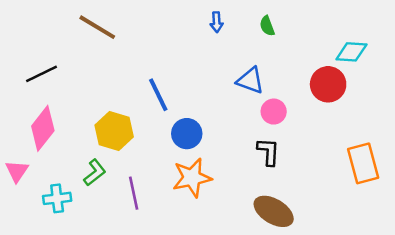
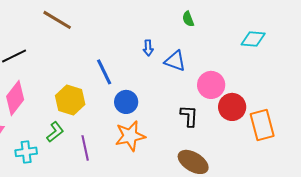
blue arrow: (217, 22) -> (148, 48), moved
red circle: (328, 84) -> (232, 107), moved
pink circle: (274, 112) -> (211, 85), moved, size x1.4

